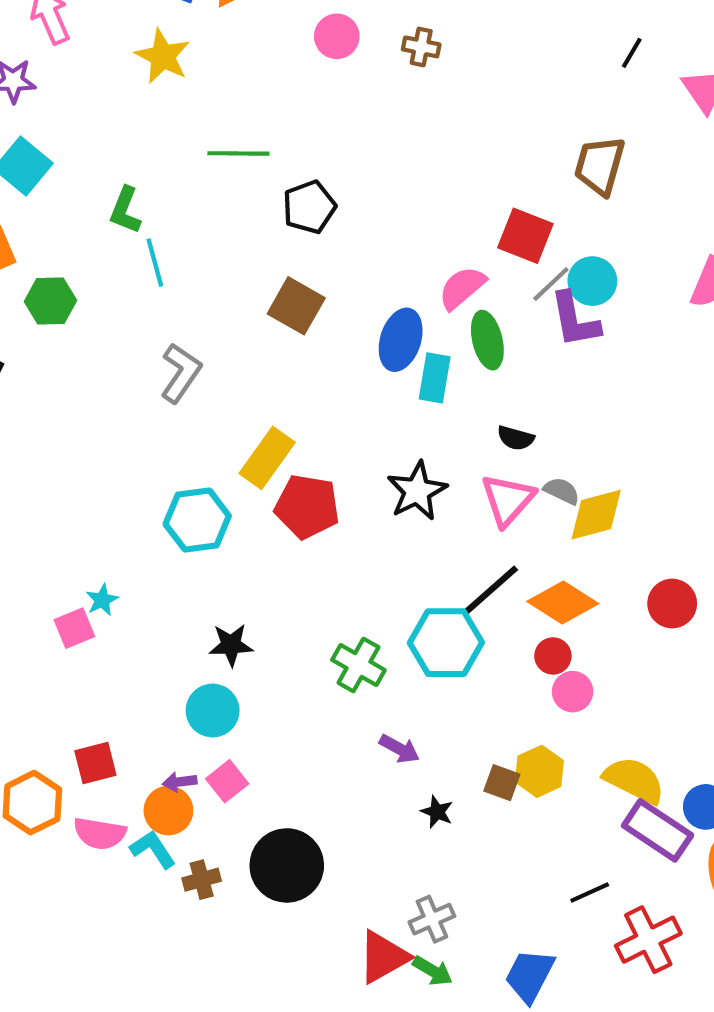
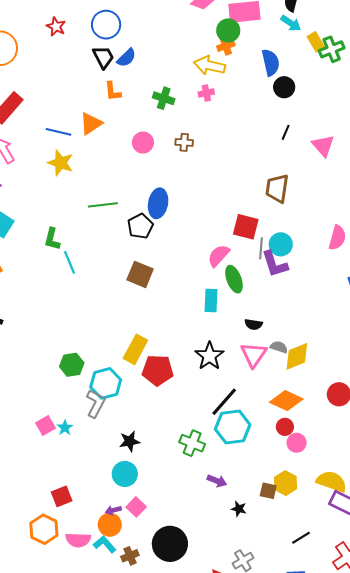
gray line: (551, 284) -> (261, 248), turned -35
green hexagon: (50, 301) -> (72, 365), moved
blue ellipse: (401, 340) -> (158, 203), moved
gray L-shape: (181, 373) -> (96, 404), moved
black line: (491, 590) -> (224, 402), moved
pink square: (74, 628) -> (46, 426), moved
red square: (95, 763) -> (62, 496), moved
black line: (590, 893) -> (301, 538), moved

